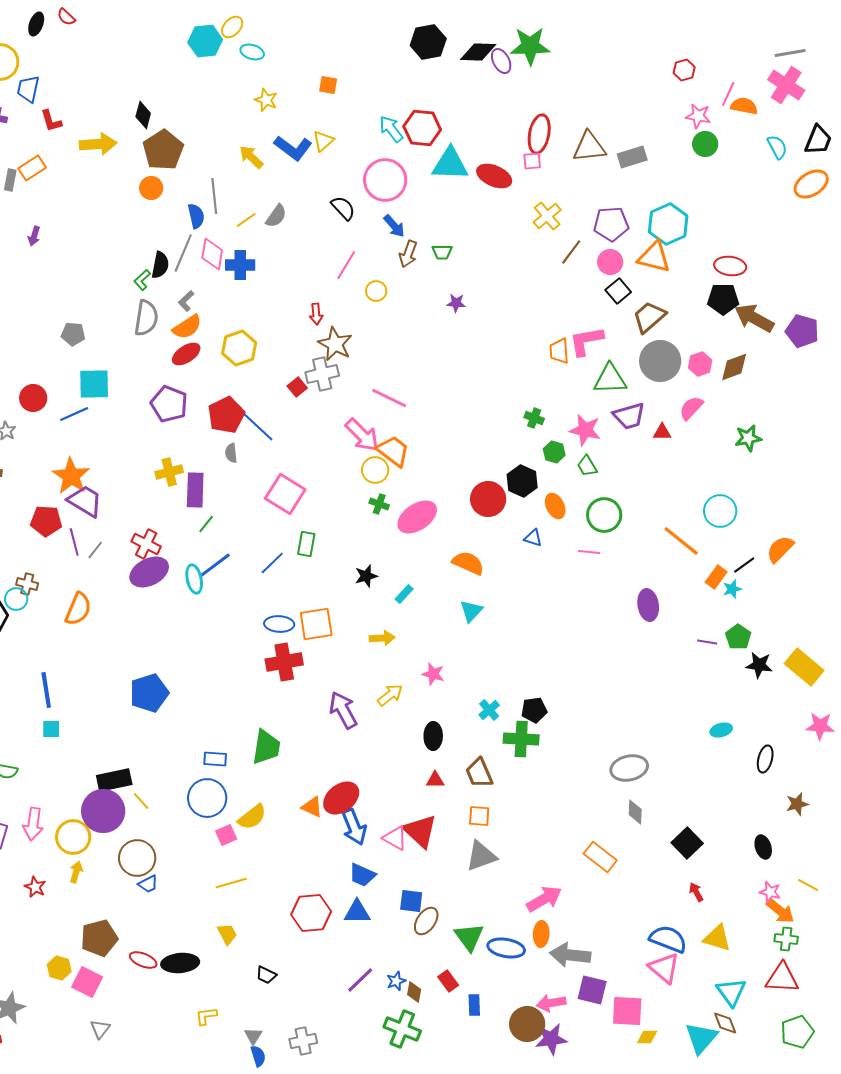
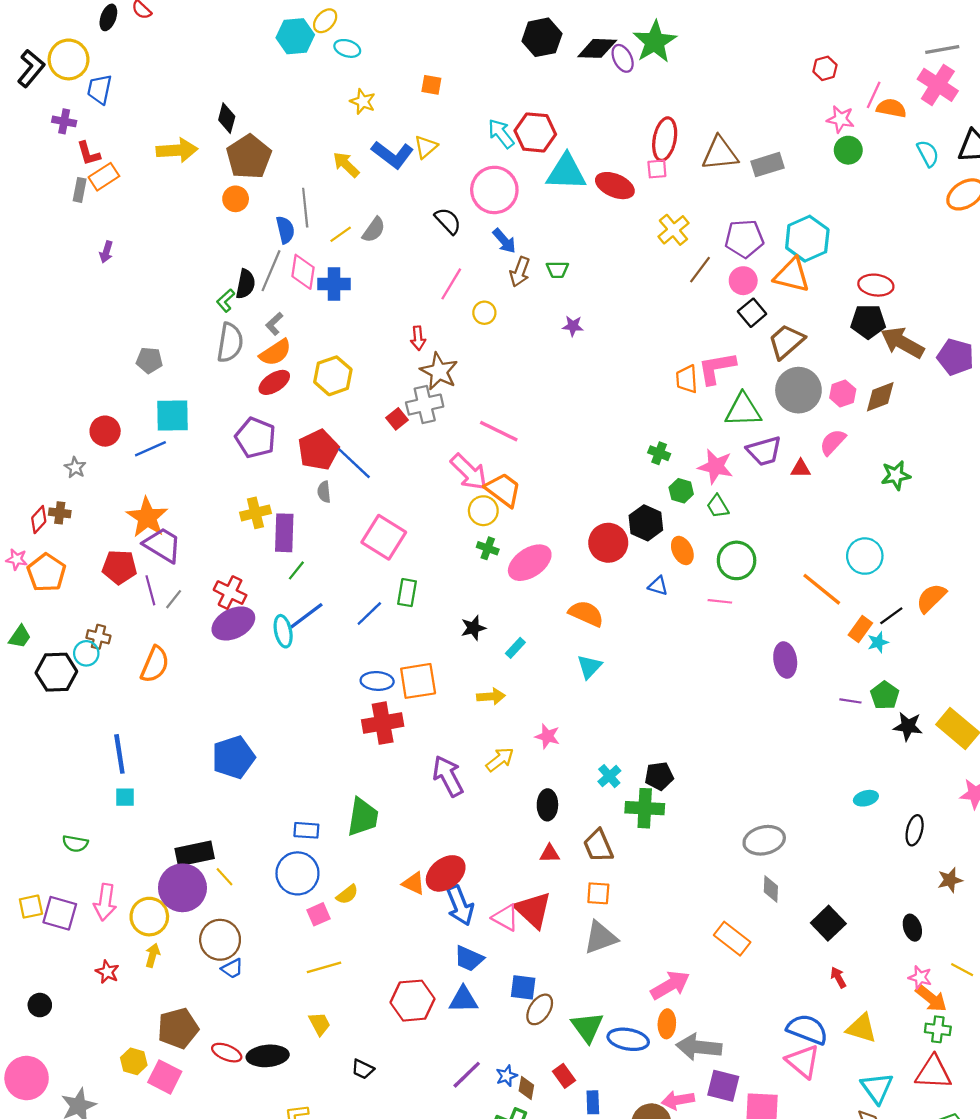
green star: (530, 46) -> (655, 42), turned -30
red L-shape: (51, 121) -> (88, 153), moved
yellow semicircle: (252, 817) -> (347, 894), size x0.7

